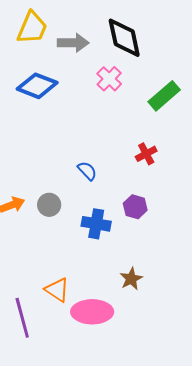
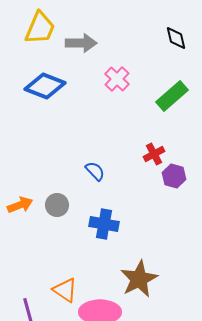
black diamond: (124, 38) -> (176, 38), moved, size x0.6
purple hexagon: (135, 207) -> (174, 176), moved
brown star: (131, 279) -> (139, 279), size x1.6

